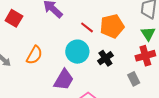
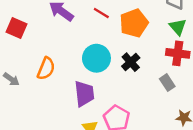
red line: (87, 27) -> (101, 13), moved
red cross: (145, 56) -> (178, 53), turned 30
purple trapezoid: (64, 80) -> (84, 94), turned -30

